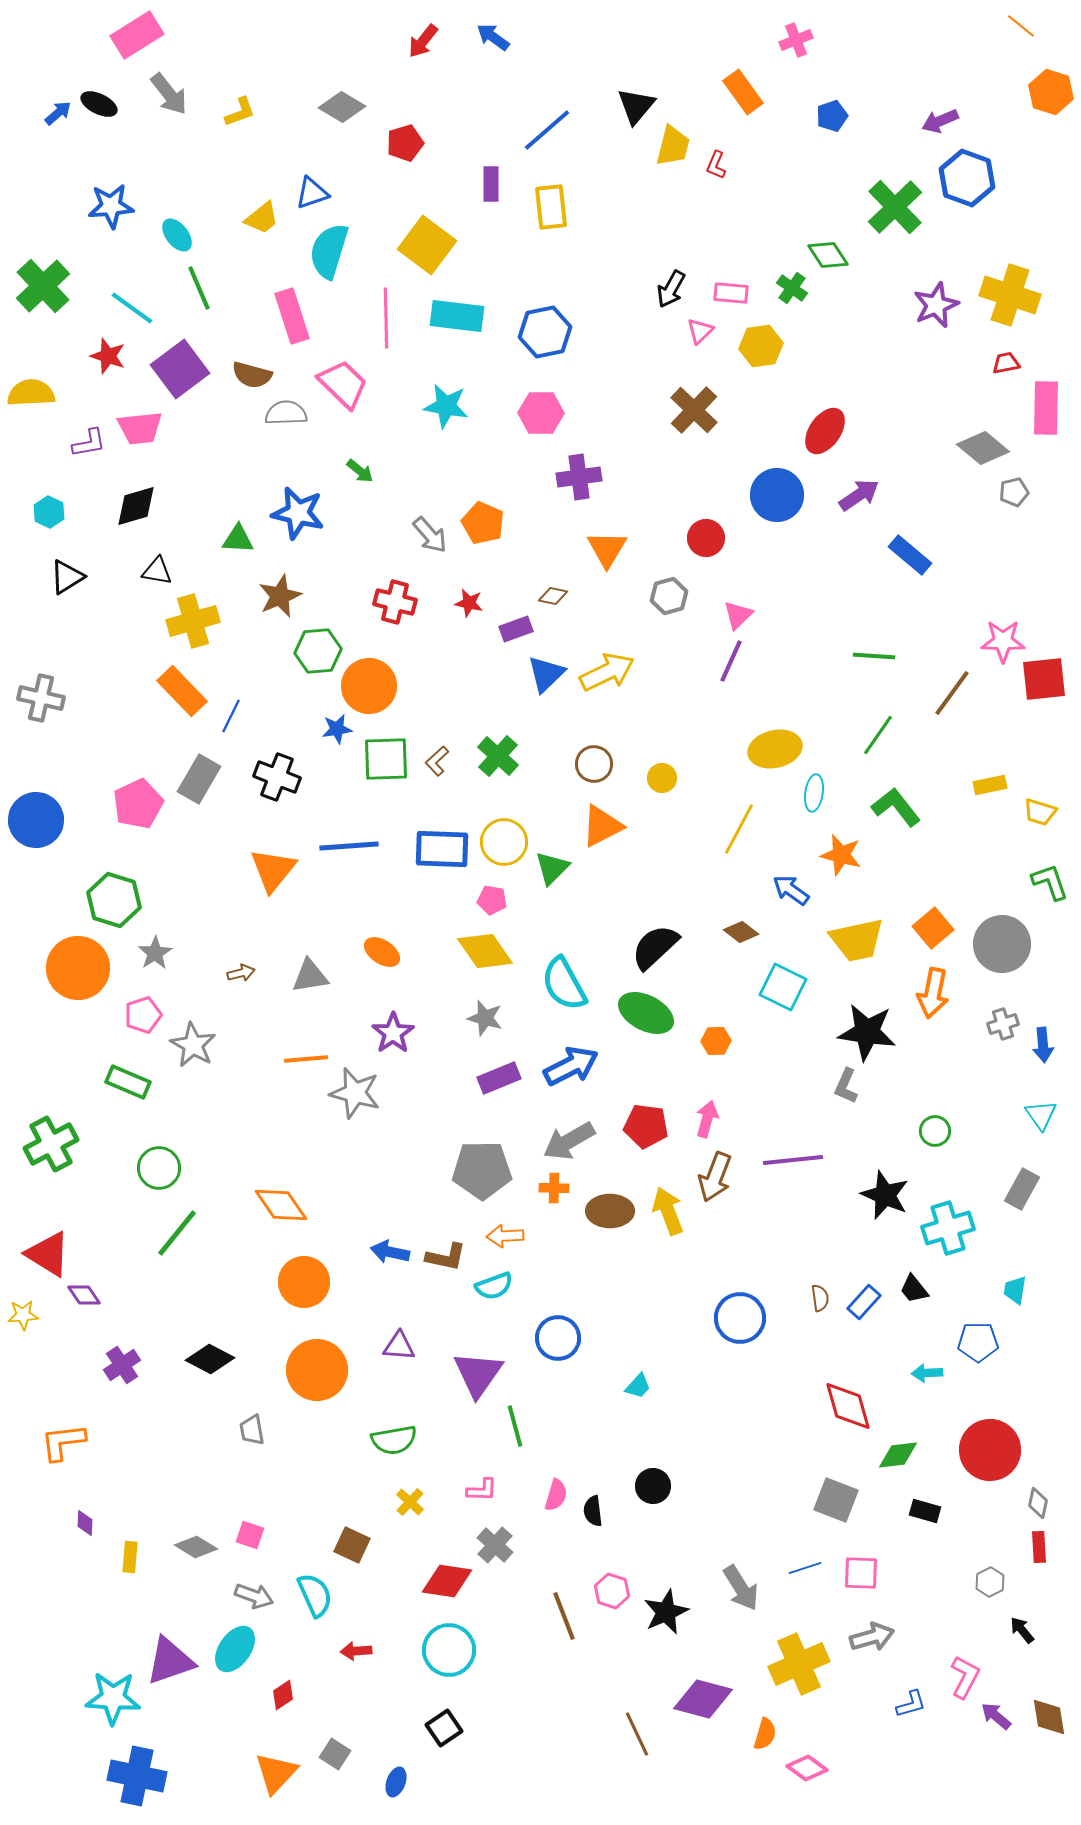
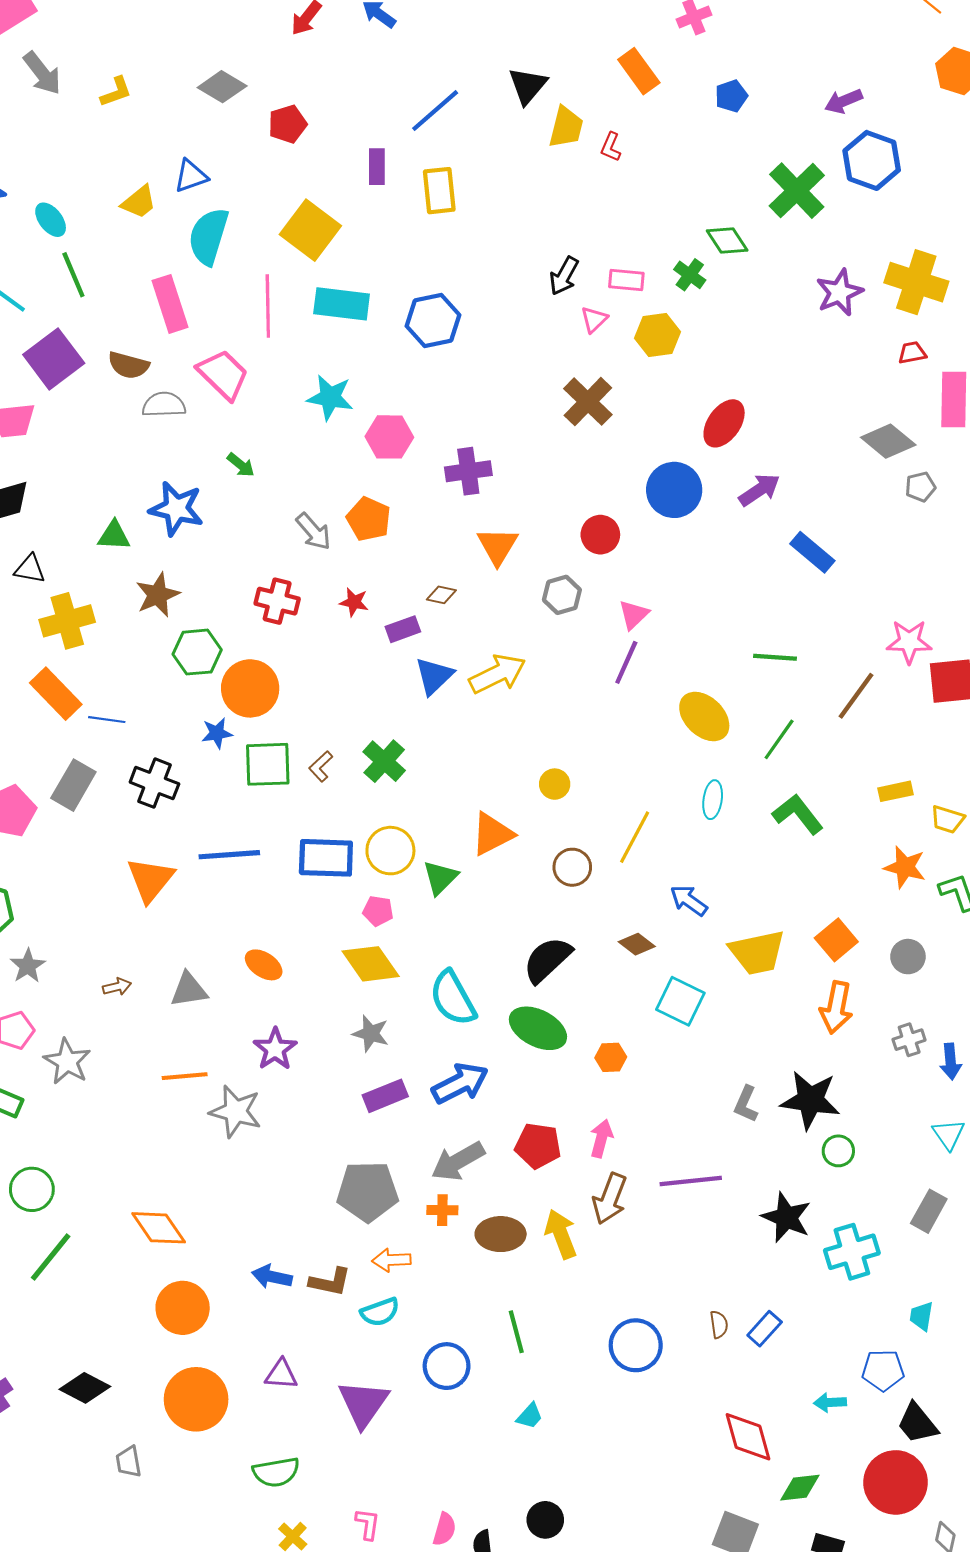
pink hexagon: (541, 413) -> (389, 437), moved
blue line: (231, 716) -> (107, 720), turned 72
yellow ellipse: (775, 749) -> (704, 716), moved, turned 57
brown circle: (594, 764) -> (572, 867), moved
orange star: (841, 855) -> (905, 867), moved
gray circle: (1002, 944) -> (908, 957), size x0.6
black star: (867, 1032) -> (810, 1100), moved
black trapezoid: (914, 1289) -> (917, 1423), moved, size x1.4
green line: (515, 1426) -> (516, 1332), moved
pink L-shape: (482, 1490) -> (368, 1524), turned -84

